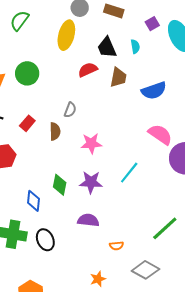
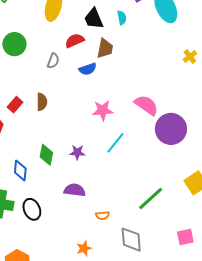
blue semicircle: (154, 91) -> (88, 69), moved, size x0.7
gray semicircle: (70, 110) -> (53, 61), moved
red rectangle: (27, 123) -> (15, 105), moved
pink star: (91, 143) -> (103, 110), moved
purple star: (91, 182) -> (77, 152), size x0.7
gray diamond: (145, 270) -> (131, 240), turned 56

